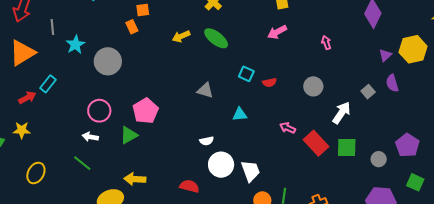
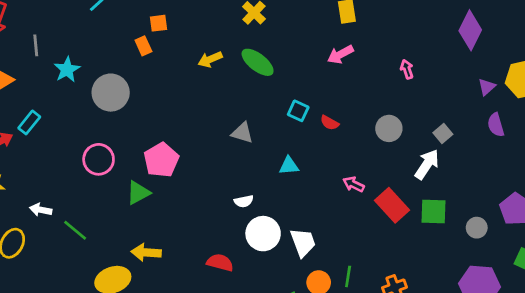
red semicircle: (269, 82) -> (330, 123), turned 40
gray square: (368, 92) -> (443, 134), moved
white arrow: (90, 137) -> (41, 210), moved

